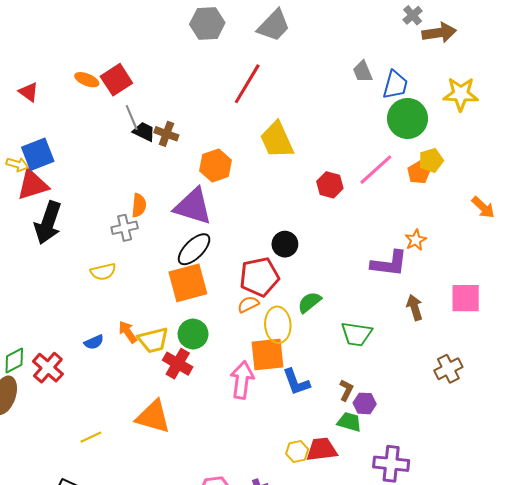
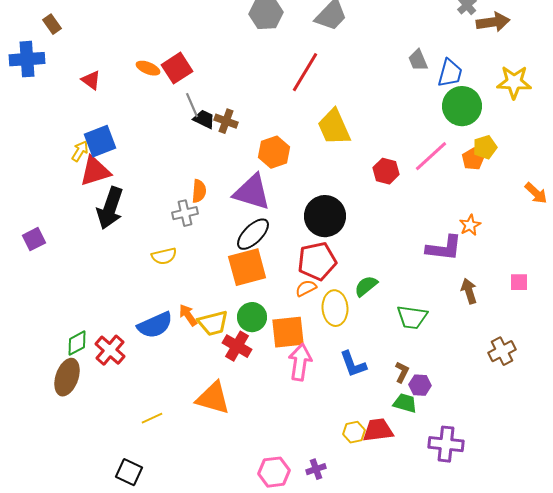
yellow arrow: (17, 164) -> (80, 151), turned -75
black circle: (285, 244) -> (325, 216), moved, size x1.6
pink square: (466, 298) -> (519, 282), size x0.6
blue semicircle: (94, 342) -> (155, 325), size x1.8
orange square: (268, 354) -> (288, 332), moved

